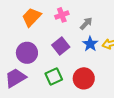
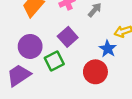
blue star: (90, 44) -> (108, 49), moved
green square: (54, 76) -> (54, 61), moved

